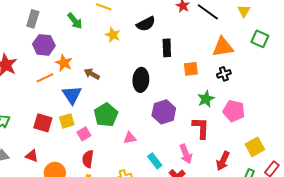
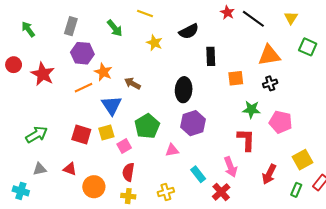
green star: (206, 99) -> (251, 110), turned 30
purple hexagon: (164, 112) -> (193, 123), moved

